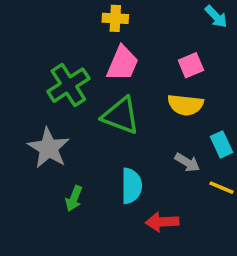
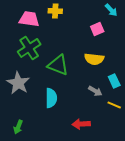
pink trapezoid: (122, 63) -> (29, 19), moved, turned -105
pink square: (191, 65) -> (97, 29), moved
cyan semicircle: (131, 186) -> (51, 98), moved
green arrow: (74, 198) -> (18, 127), moved

